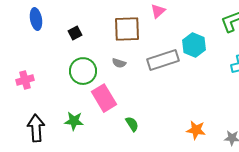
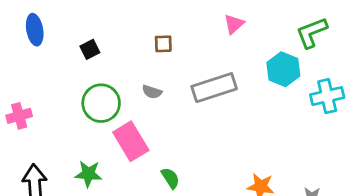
pink triangle: (158, 11) -> (234, 24), moved
brown square: (127, 29) -> (163, 44), size x0.5
cyan hexagon: (194, 45) -> (283, 69), moved

